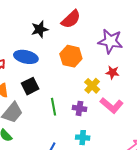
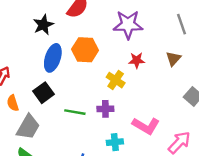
blue ellipse: (26, 57) -> (53, 58), moved, turned -75
pink L-shape: (112, 105) -> (146, 126), moved
green line: (54, 107) -> (75, 112), turned -60

